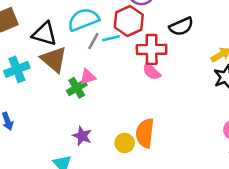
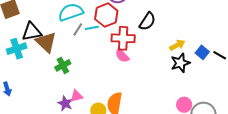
black semicircle: (181, 26) -> (147, 21), turned -36
black triangle: (44, 34) -> (32, 32), moved, turned -30
pink triangle: (88, 77) -> (76, 96), moved

